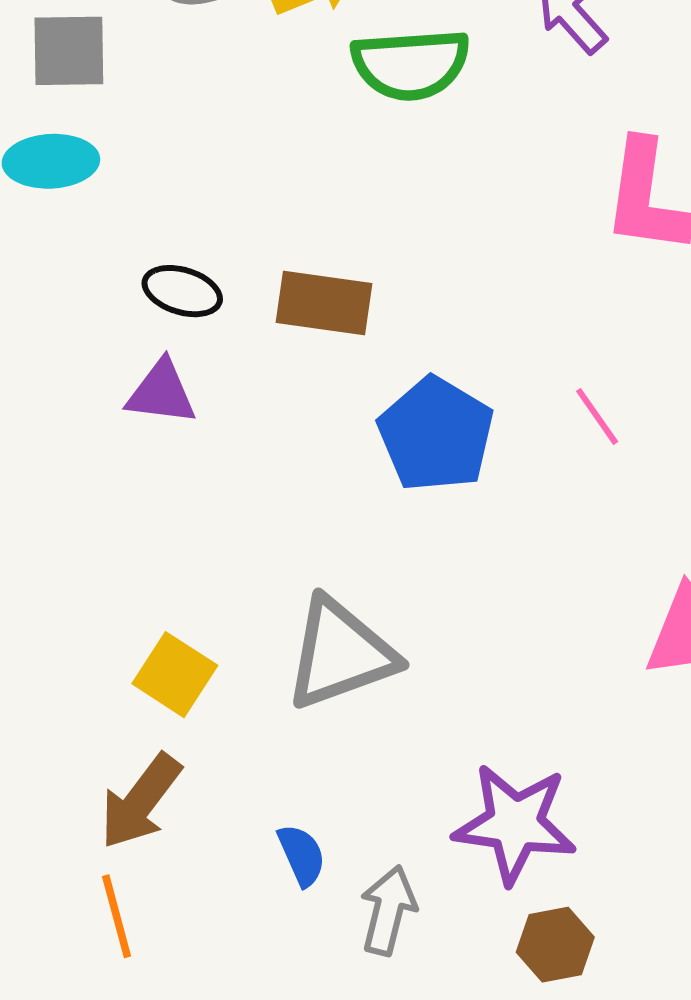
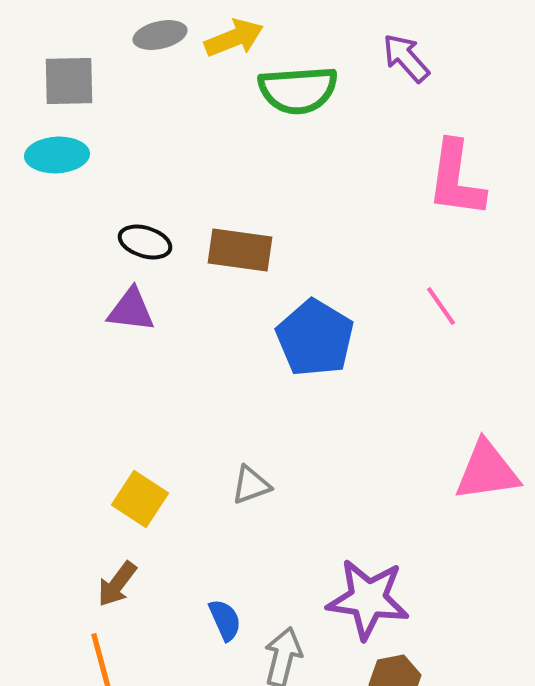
pink line: (597, 416) -> (441, 306), moved
gray triangle: (340, 654) -> (251, 485), size x0.5
brown arrow: (140, 801) -> (117, 584), size x0.7

